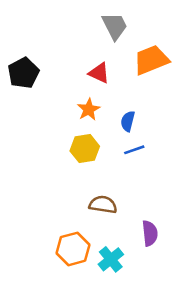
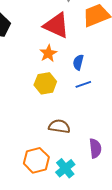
red triangle: (99, 73) -> (56, 25), size x1.6

